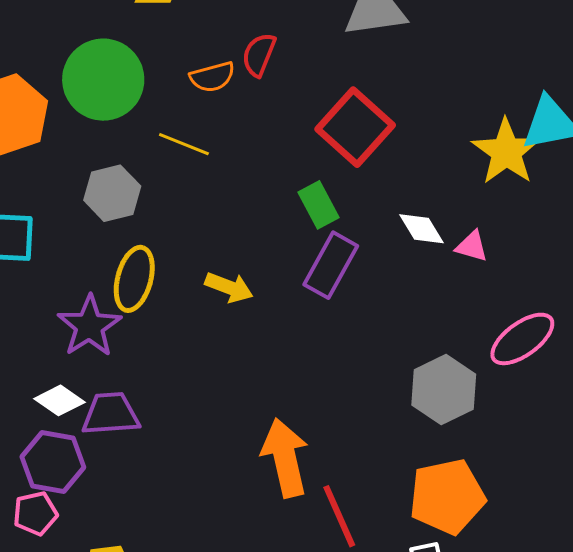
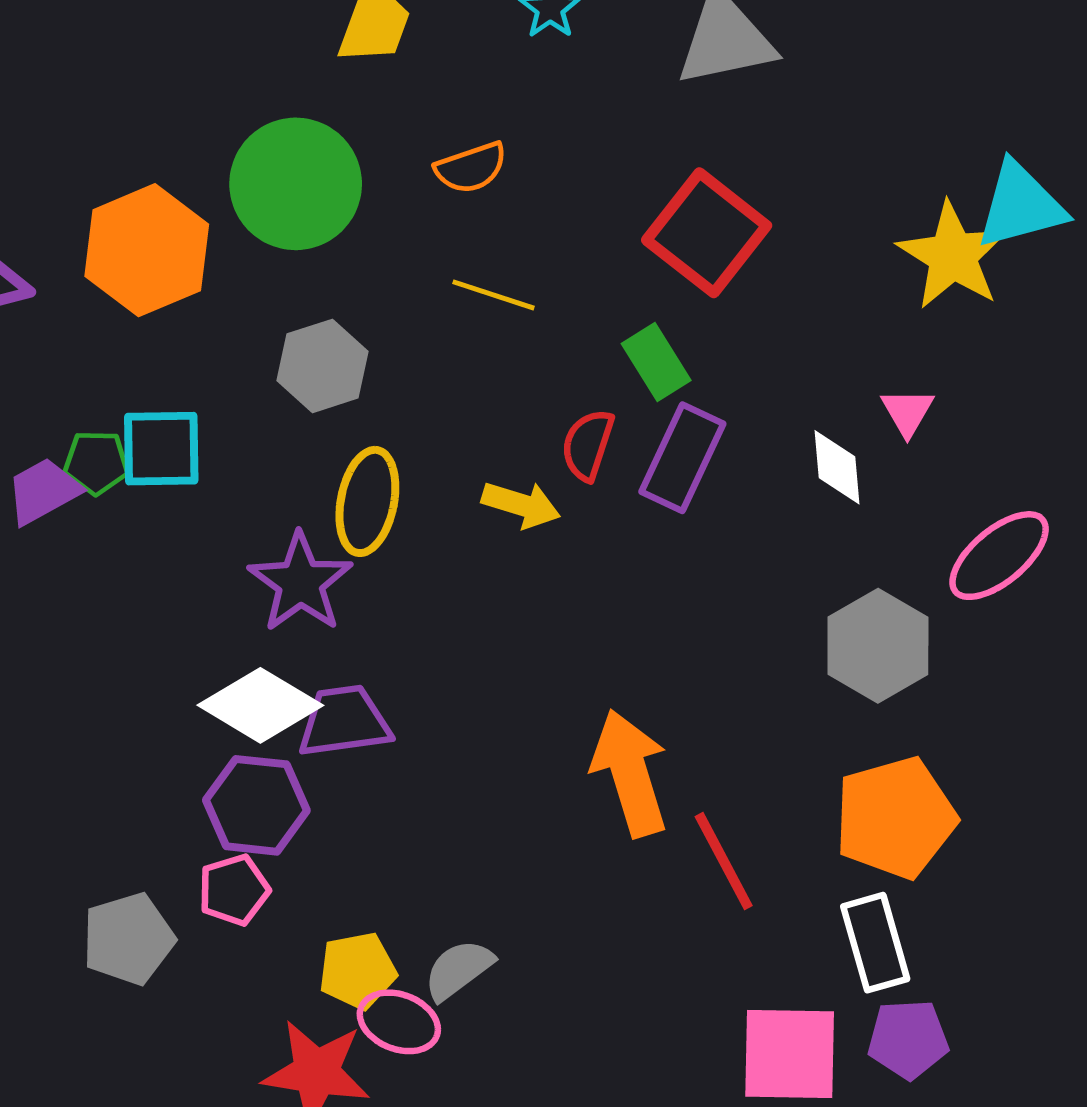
red semicircle: (259, 55) -> (588, 445), moved
yellow line: (184, 144) -> (494, 295), moved
white diamond: (421, 229) -> (837, 467), moved, turned 30
pink triangle: (472, 246) -> (907, 412), turned 48
white diamond: (60, 400) -> (260, 705), size x1.5

